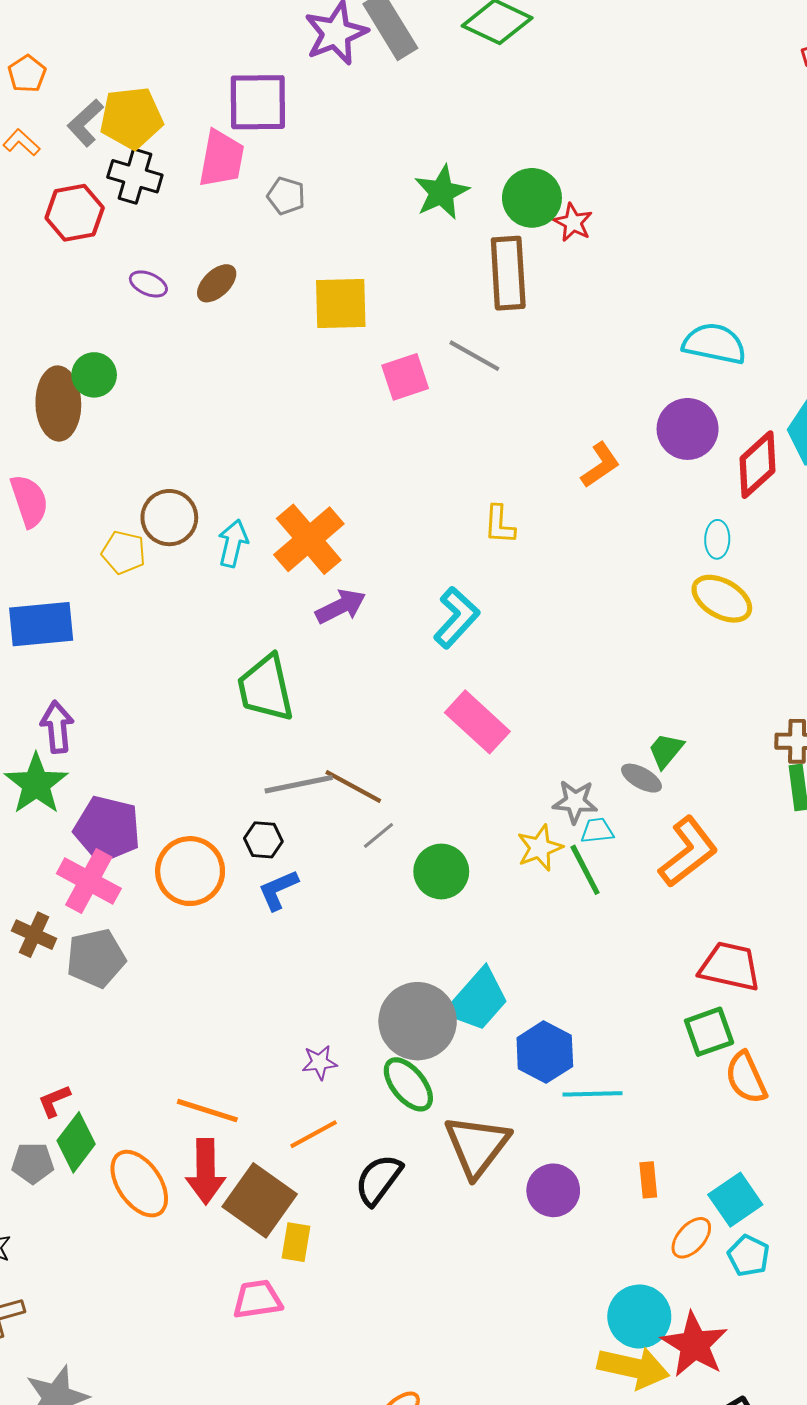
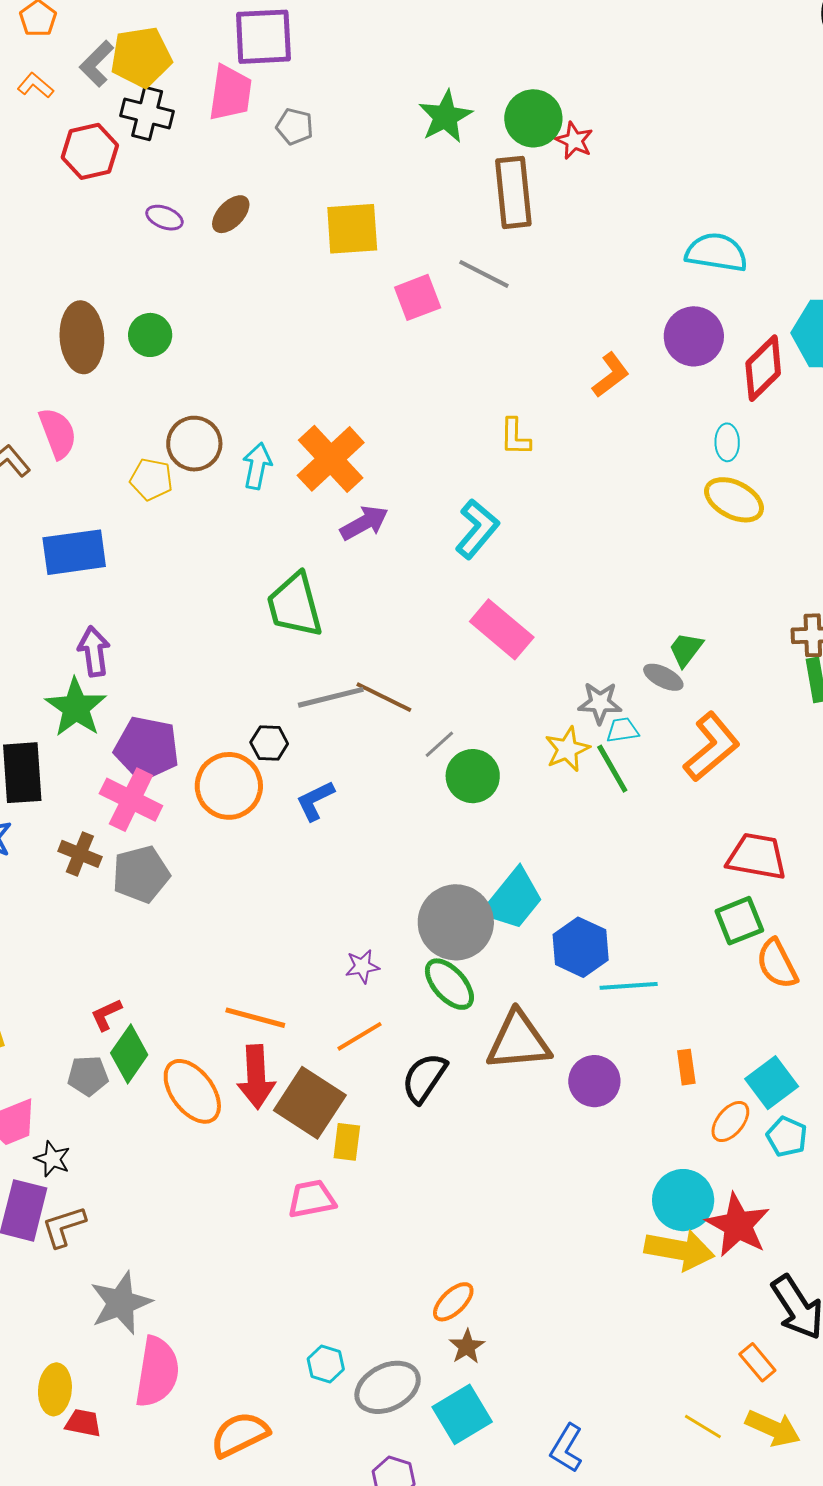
green circle: (94, 375) -> (150, 335), moved
gray line: (379, 835) -> (439, 744), moved
black hexagon: (263, 840) -> (269, 743), moved
brown triangle: (477, 1146) -> (518, 1041), turned 50

